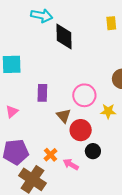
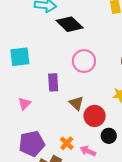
black diamond: (64, 36) -> (70, 24), turned -40
pink circle: (84, 95) -> (84, 61), moved

